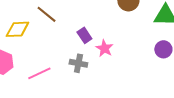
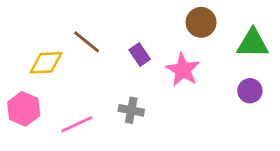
purple rectangle: (84, 35) -> (140, 54), moved
pink star: (104, 48) -> (183, 70), moved, size x1.4

